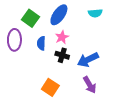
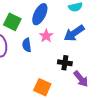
black cross: (62, 55) -> (65, 63), moved
blue arrow: (88, 60) -> (74, 33), moved

